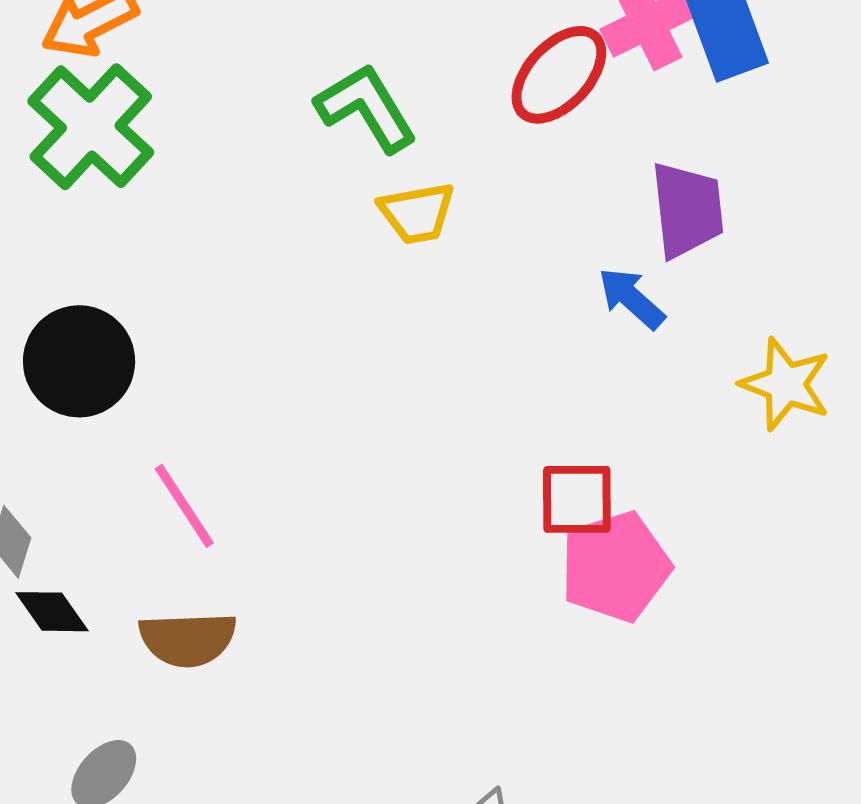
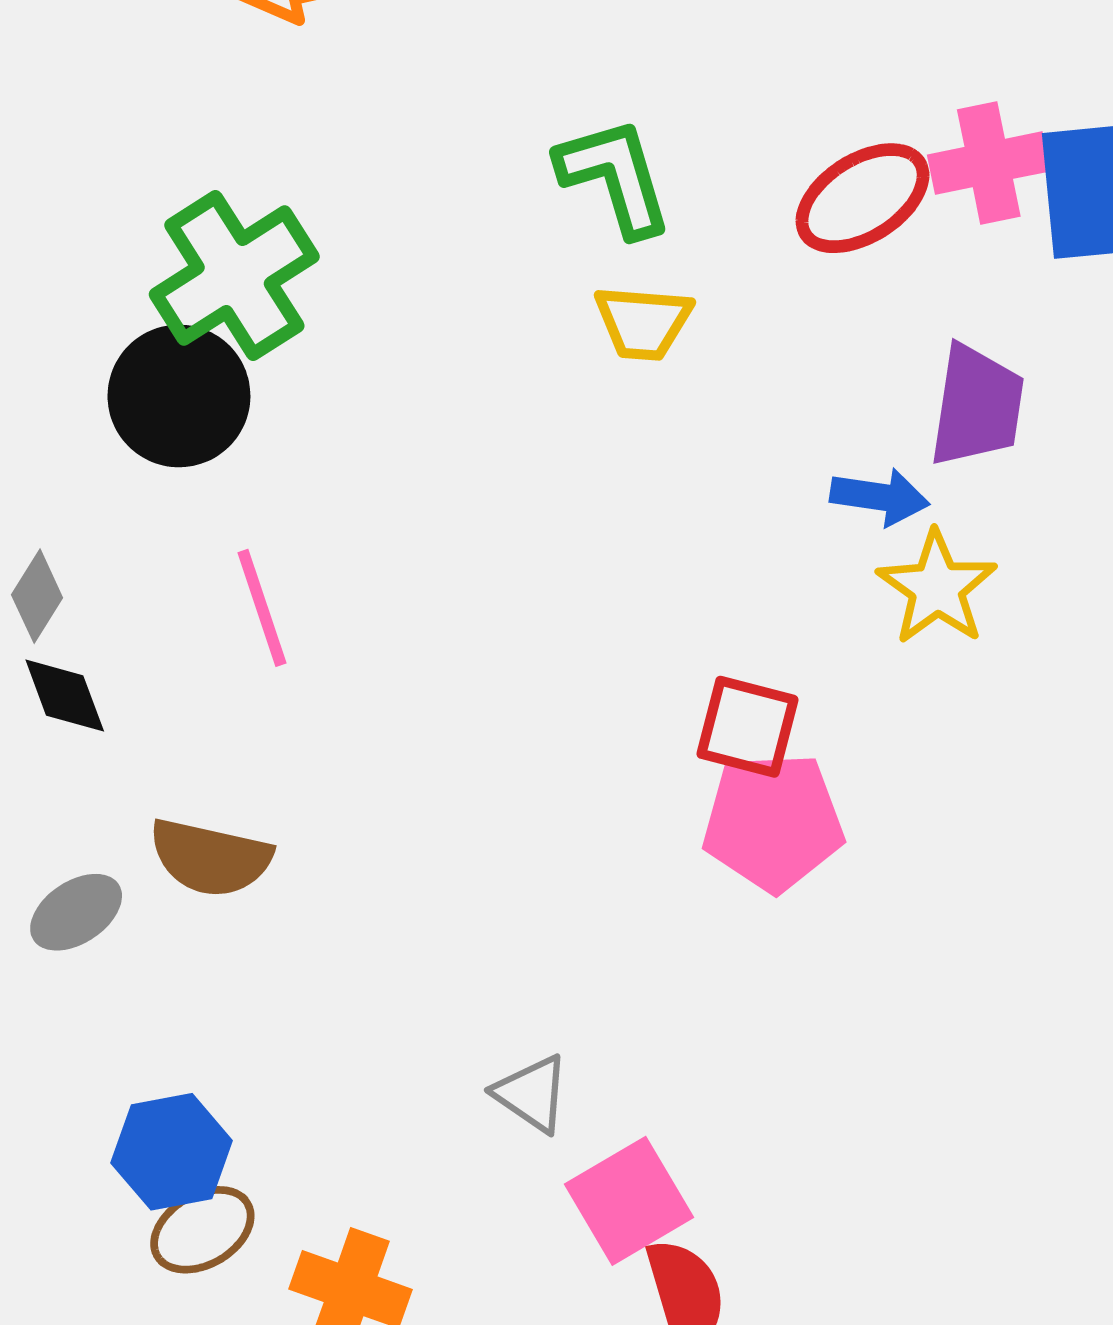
green cross: (91, 127) -> (234, 275), moved
blue arrow: (631, 298) -> (880, 497), turned 132
yellow star: (786, 384) -> (937, 588), moved
brown semicircle: (188, 639) -> (210, 858), moved

